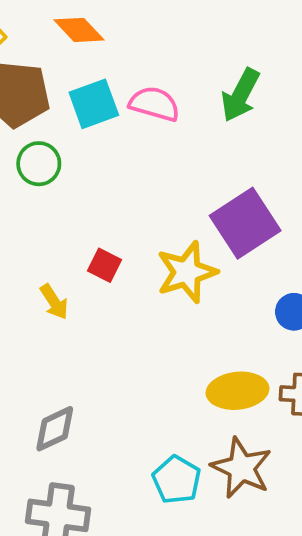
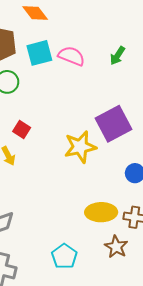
green arrow: (240, 95) -> (117, 56), size x0.7
red square: (104, 265) -> (22, 130), moved
brown star: (241, 468) -> (116, 247), moved, size x0.7

